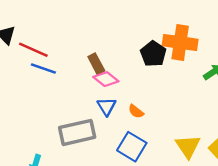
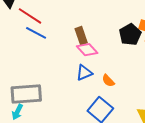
blue triangle: (107, 106) -> (84, 73), turned 30
gray rectangle: (77, 132) -> (26, 94), moved

